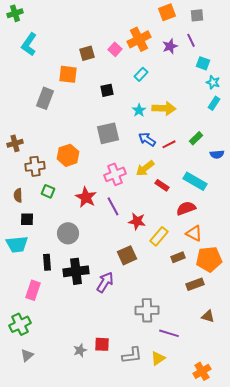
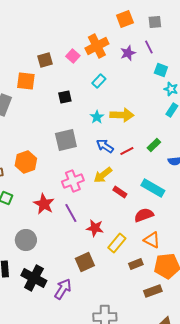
black cross: (76, 271) -> (34, 278), turned 35

